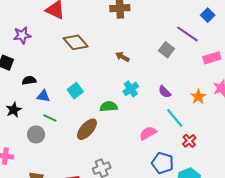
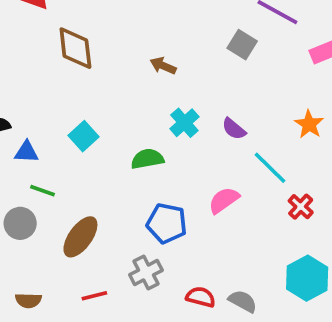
brown diamond: (76, 42) -> (75, 48), turned 40
purple semicircle: (165, 92) -> (234, 129), moved
brown ellipse: (87, 129) -> (80, 237), moved
blue pentagon: (163, 163) -> (167, 223), moved

